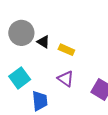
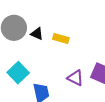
purple triangle: (66, 79) -> (75, 78), moved

